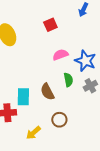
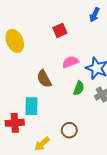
green semicircle: (68, 80) -> (79, 88), turned 32
brown semicircle: (47, 92) -> (44, 79), moved

